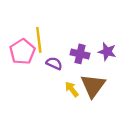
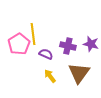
yellow arrow: (72, 89) -> (50, 76), moved

